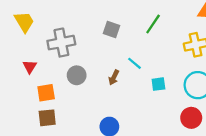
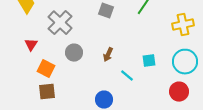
gray cross: (61, 43) -> (60, 23), turned -35
cyan line: (134, 63) -> (127, 76), moved
orange square: (46, 93) -> (46, 69), turned 36

